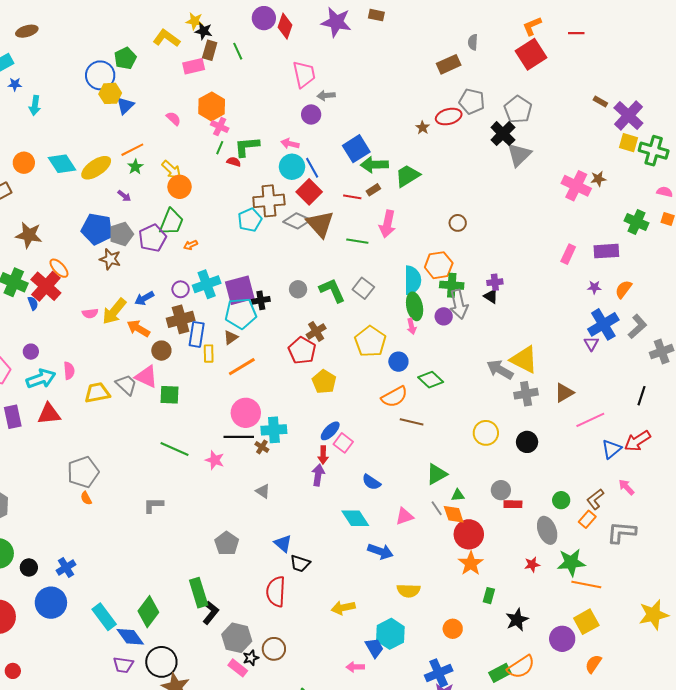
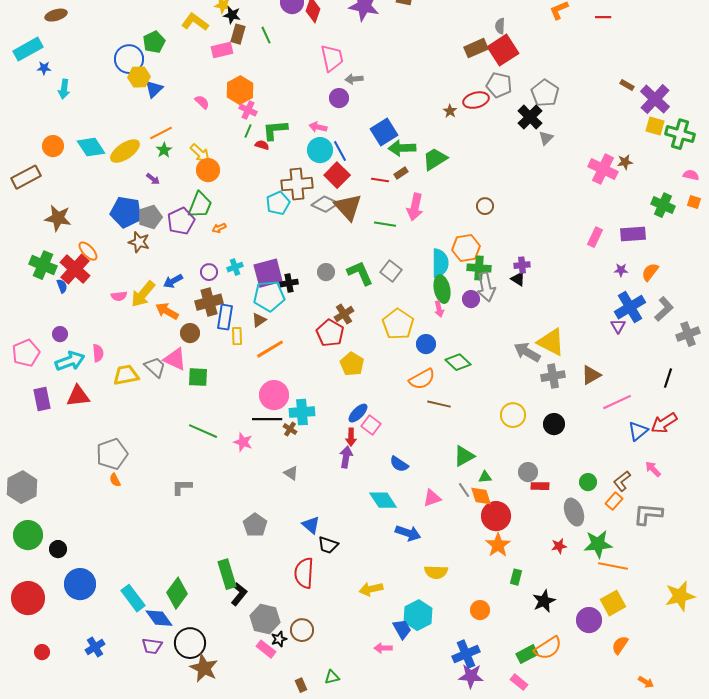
red square: (531, 54) -> (503, 50), moved
gray triangle: (519, 155) -> (546, 138), size x0.6
cyan cross: (207, 284) -> (235, 267), size x0.6
blue cross: (66, 567) -> (95, 647), moved

